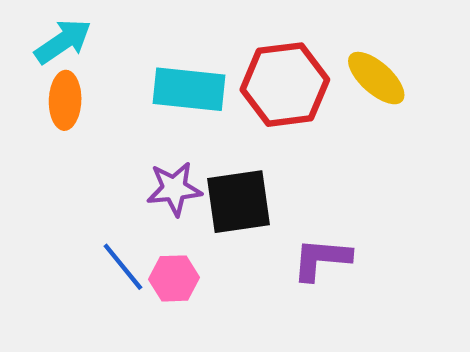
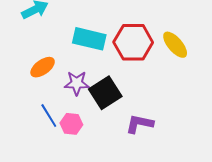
orange ellipse: (65, 100) -> (43, 67), moved, turned 45
black square: (239, 202) -> (105, 93), turned -32

